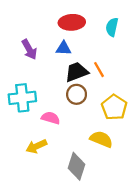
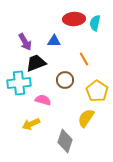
red ellipse: (72, 22) -> (74, 19), moved
black trapezoid: (77, 72) -> (36, 63), moved
yellow semicircle: (101, 139) -> (86, 118), turned -78

